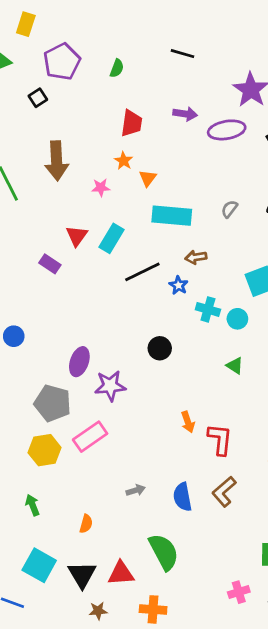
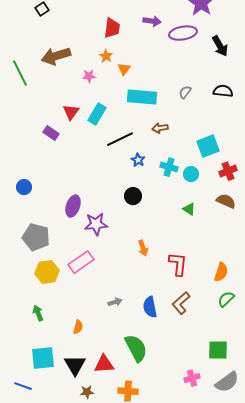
brown arrow: (57, 161) -> (56, 56), turned 76
blue star: (178, 285) -> (138, 160), moved
gray pentagon: (53, 403) -> (36, 237), moved
orange arrow: (188, 422) -> (143, 248), moved
cyan square: (39, 565) -> (43, 358), turned -35

